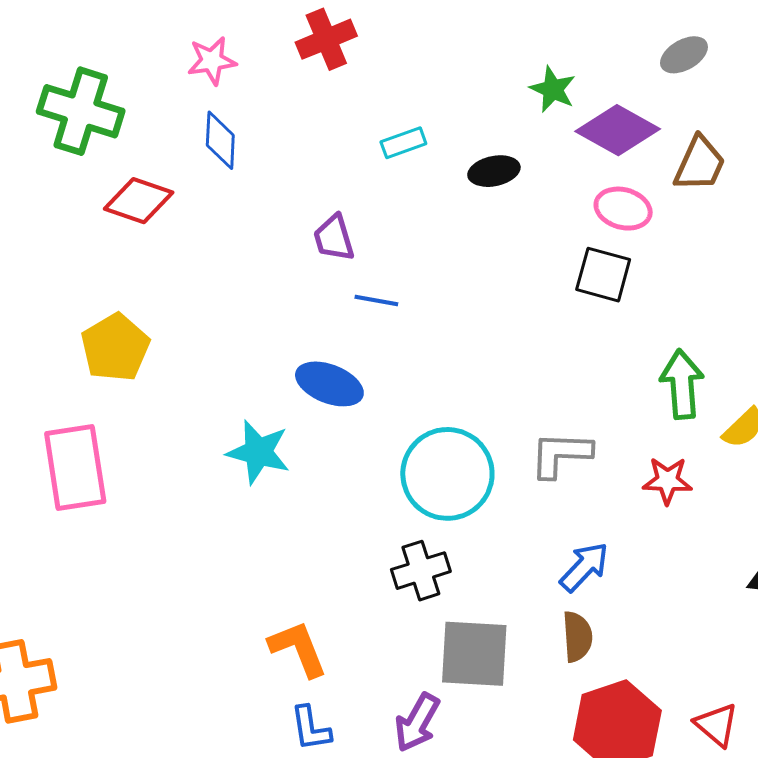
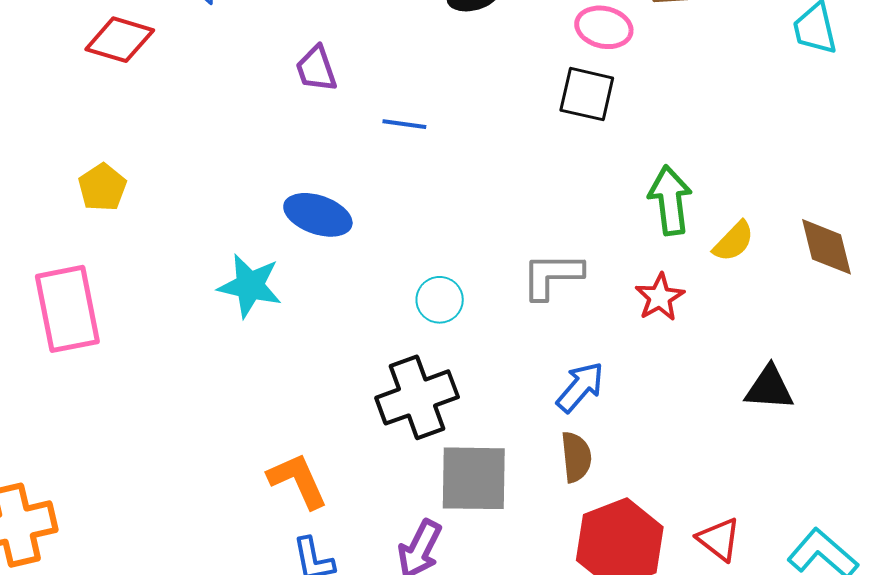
blue line: (376, 301) -> (404, 124), moved
yellow pentagon: (115, 348) -> (102, 187), size x0.7
cyan circle: (447, 474) -> (440, 300), size x0.5
red star: (667, 481) -> (660, 297), turned -30
black cross: (421, 571) -> (417, 397), size x1.4

